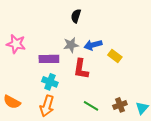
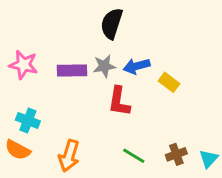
black semicircle: (76, 16) -> (112, 24), size x1.5
purple rectangle: (49, 59) -> (72, 71), moved
cyan cross: (50, 82) -> (28, 120), moved

